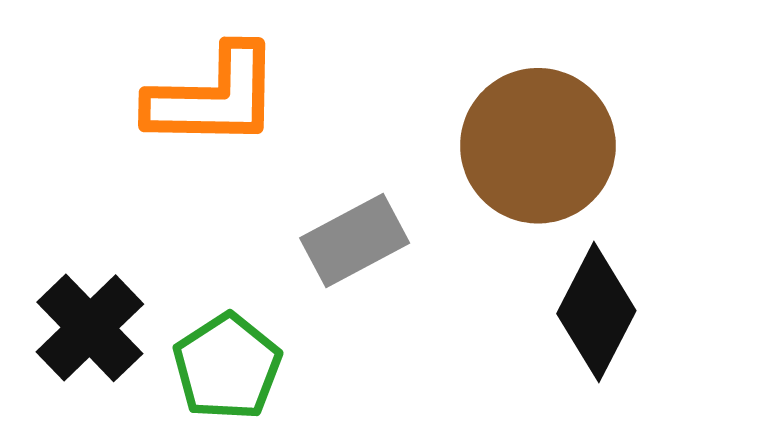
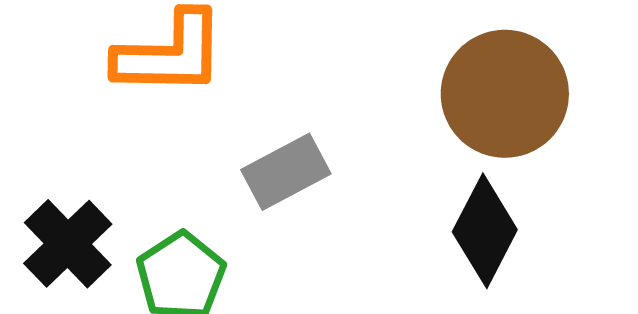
brown circle: (538, 146) -> (505, 94), moved

